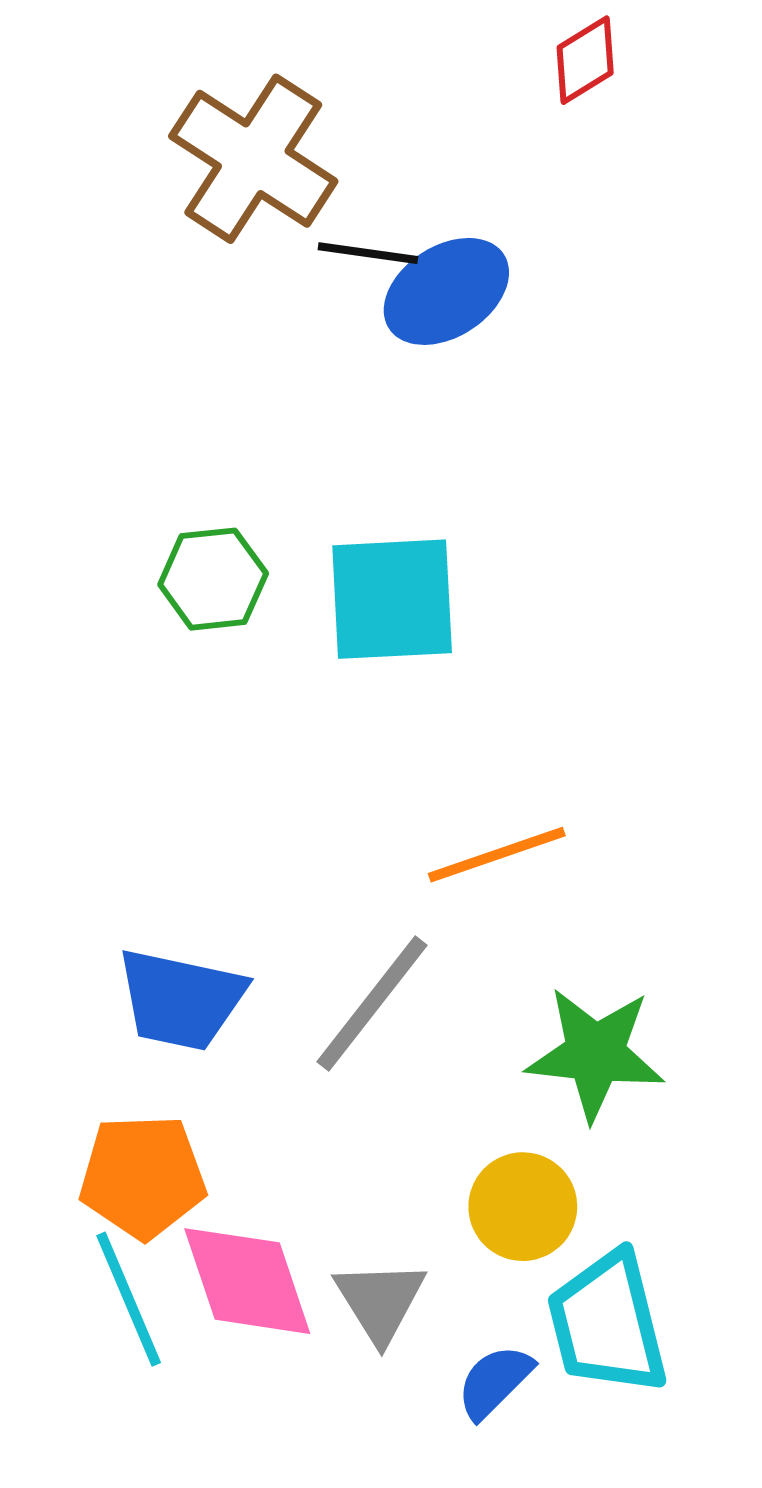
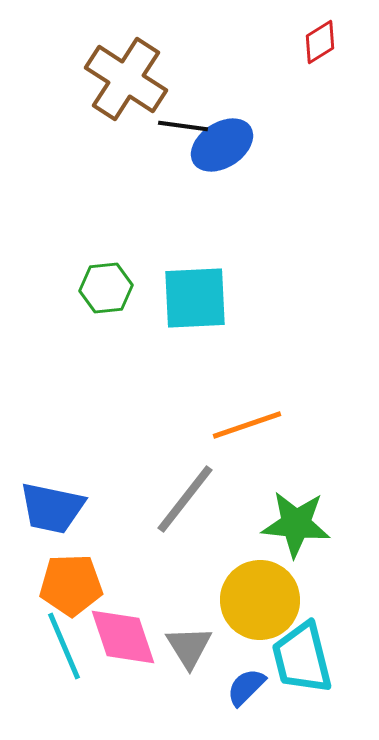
red diamond: (585, 60) -> (320, 42), moved
blue trapezoid: (181, 999) -> (52, 508), moved
yellow circle: (523, 1207) -> (260, 600), size x1.5

